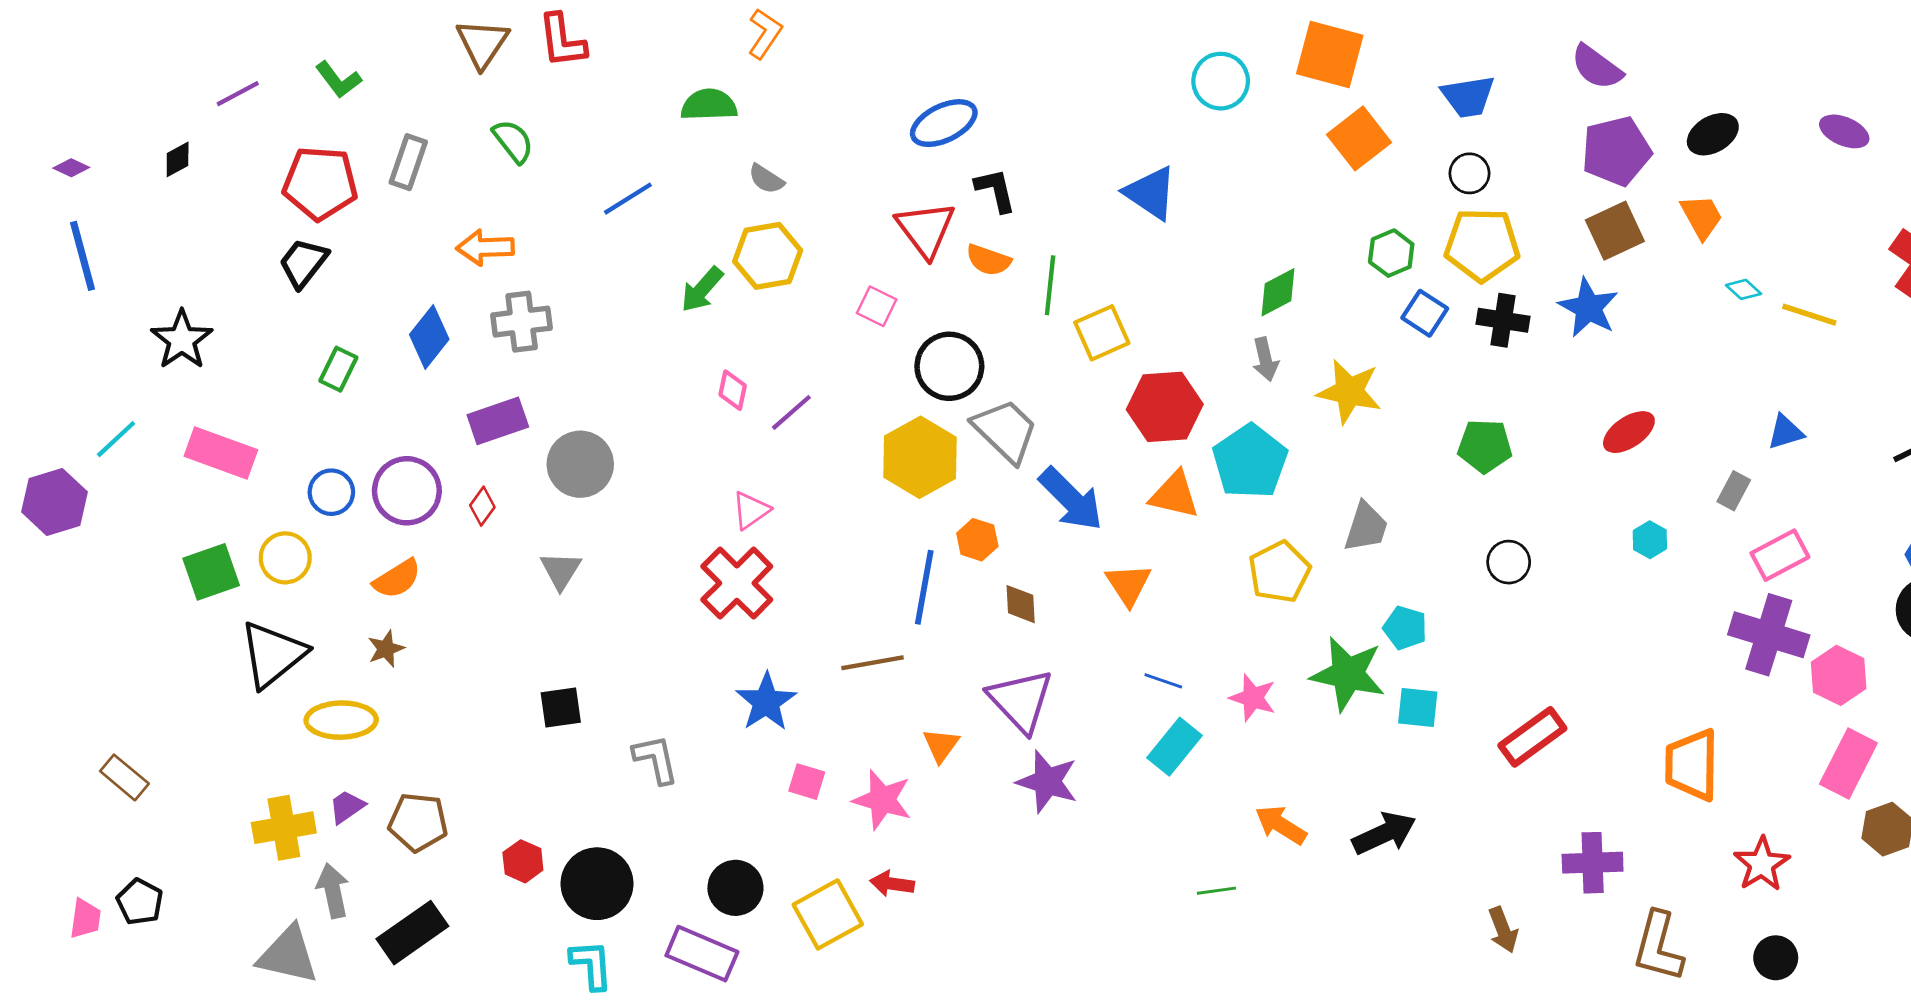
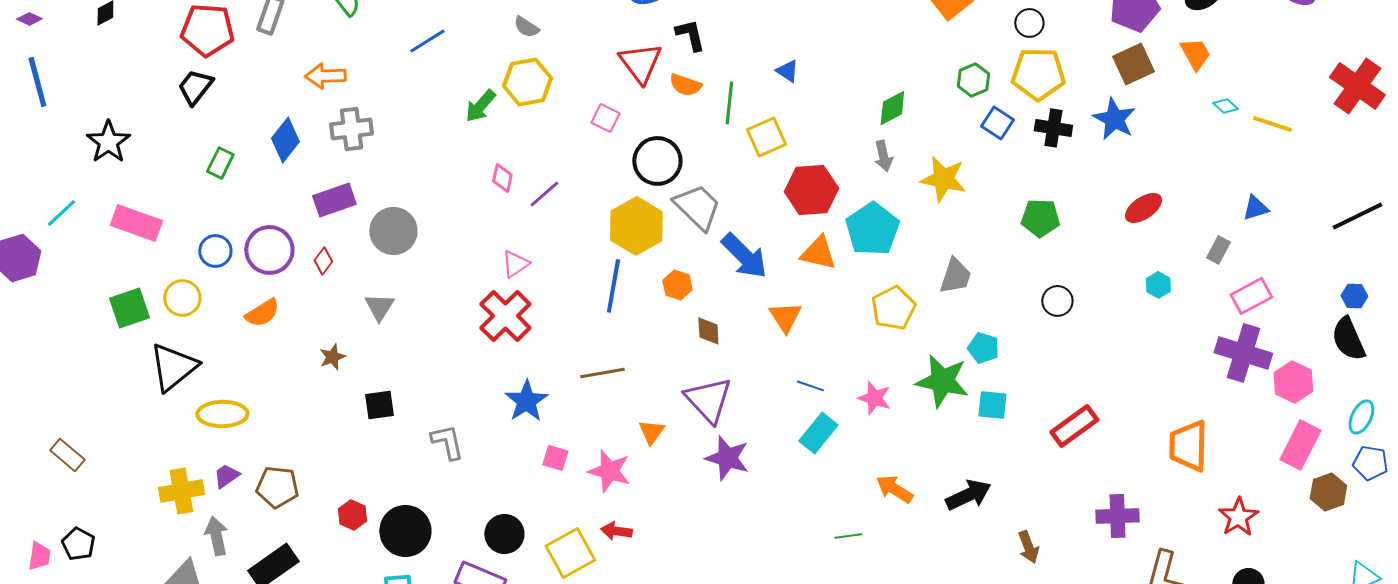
blue triangle: (1151, 193) -> (787, 71), moved, size x0.6
blue line: (924, 587) -> (613, 286), moved
brown star: (386, 649) -> (332, 357), moved
brown arrow: (1503, 930) -> (1028, 547), moved

